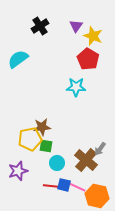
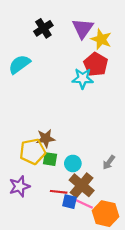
purple triangle: (76, 26) -> (83, 28), size x1.5
cyan star: (76, 87) -> (83, 78), moved
brown cross: (86, 160) -> (82, 185), moved
cyan circle: (57, 163) -> (73, 163), moved
red line: (51, 186) -> (59, 192), moved

